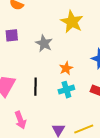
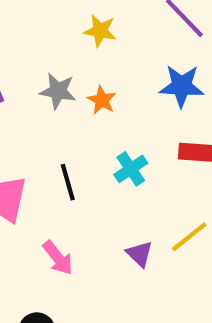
yellow star: (72, 22) -> (100, 31), size x0.7
orange star: (66, 68) -> (102, 100), moved

